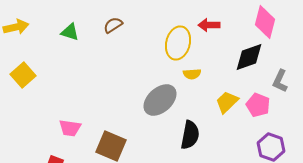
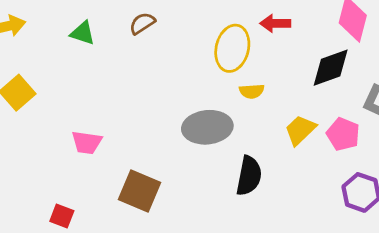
gray ellipse: (160, 100) -> (207, 127), turned 36
pink trapezoid: (70, 128) -> (87, 143), moved

